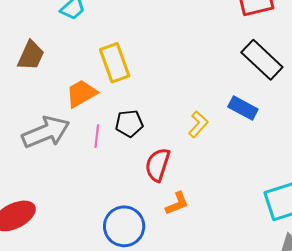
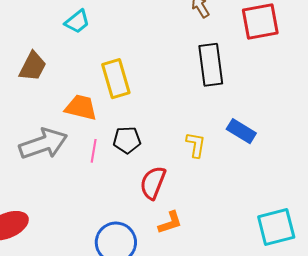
black rectangle: (262, 60) -> (211, 65), moved, turned 36
orange trapezoid: (81, 94) -> (81, 107), turned 40
yellow L-shape: (198, 124) -> (196, 145), turned -36

